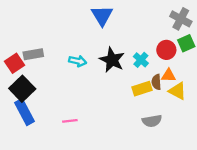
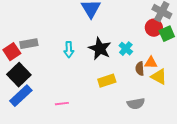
red circle: (166, 50) -> (154, 28), moved
cyan arrow: (78, 61) -> (69, 50), turned 77
yellow rectangle: (142, 89) -> (107, 81), moved
blue rectangle: (24, 112) -> (21, 96), turned 75

